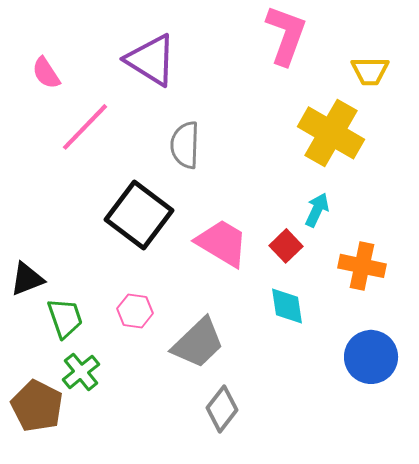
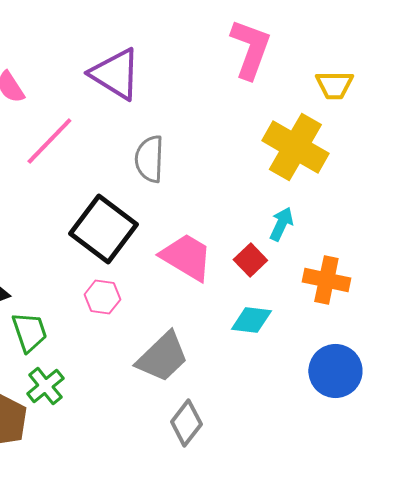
cyan diamond: (287, 306) -> (251, 320), turned -75
pink hexagon: (135, 311) -> (102, 297), moved

